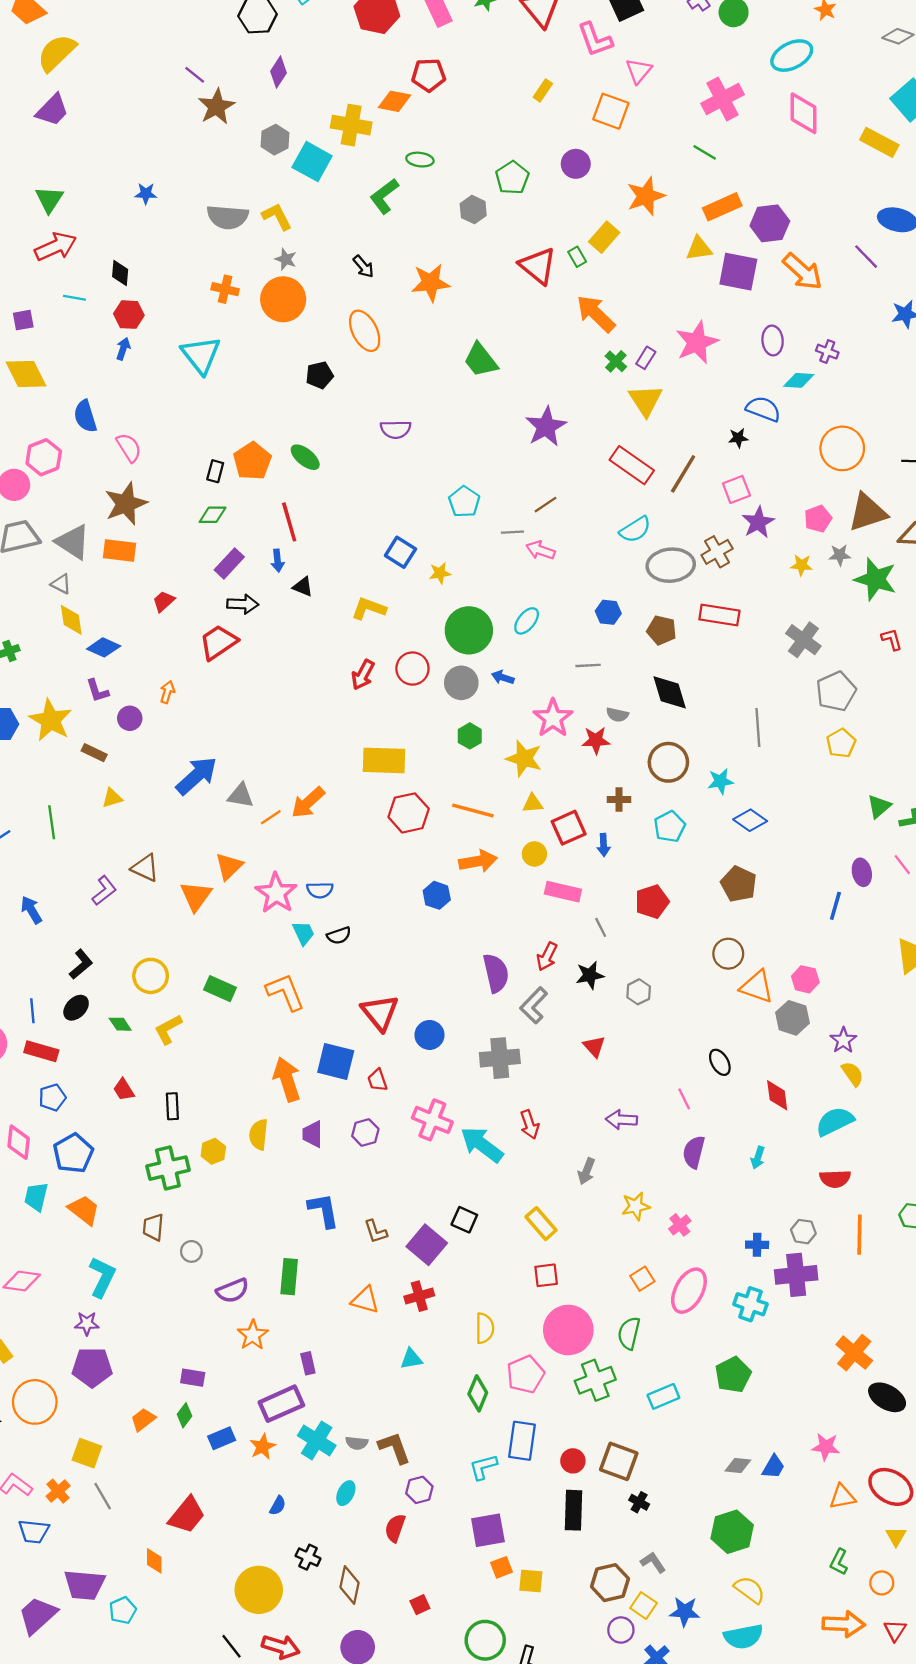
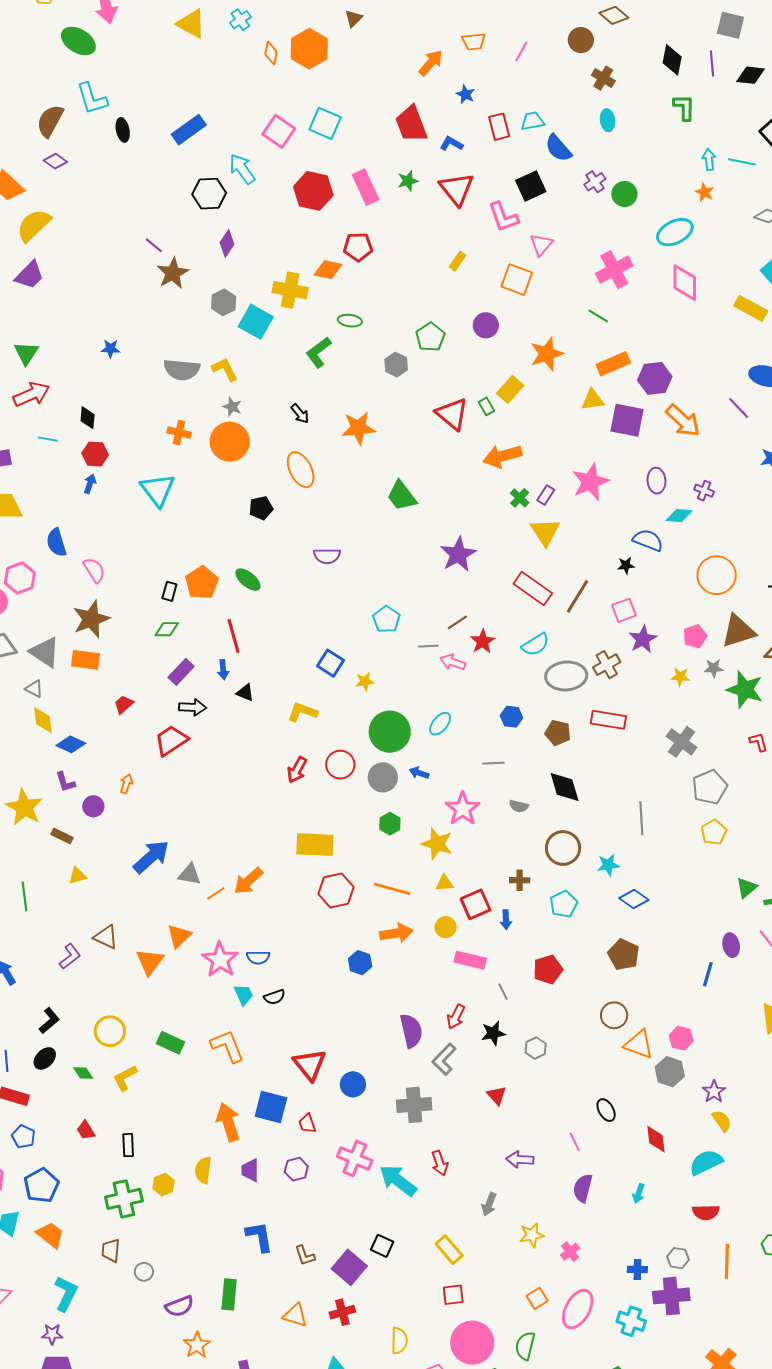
orange arrow: (596, 314) -> (502, 456), turned -60
red star: (596, 740) -> (483, 641), moved, turned -30
blue pentagon: (52, 1097) -> (23, 1137), turned -30

